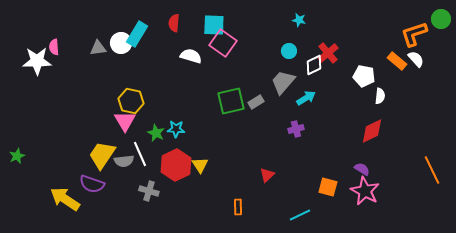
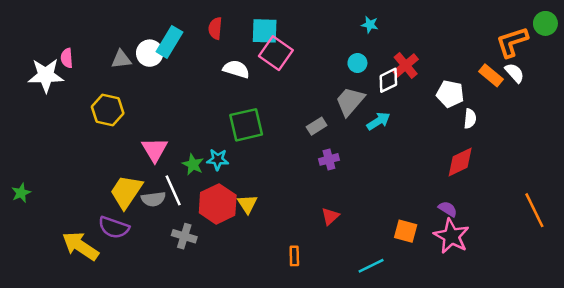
yellow hexagon: (131, 101) -> (108, 110), moved
green square: (231, 101) -> (246, 125), moved
purple cross: (296, 129) -> (329, 159), moved

